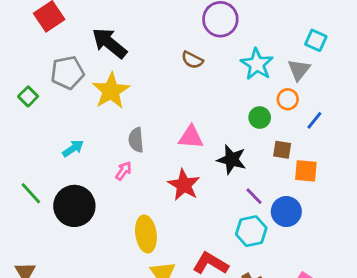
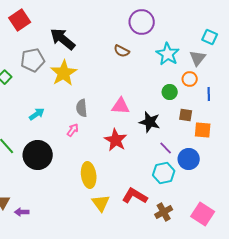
blue line: (314, 120) -> (209, 94), turned -40

